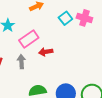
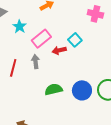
cyan square: (65, 18) -> (75, 40), moved

